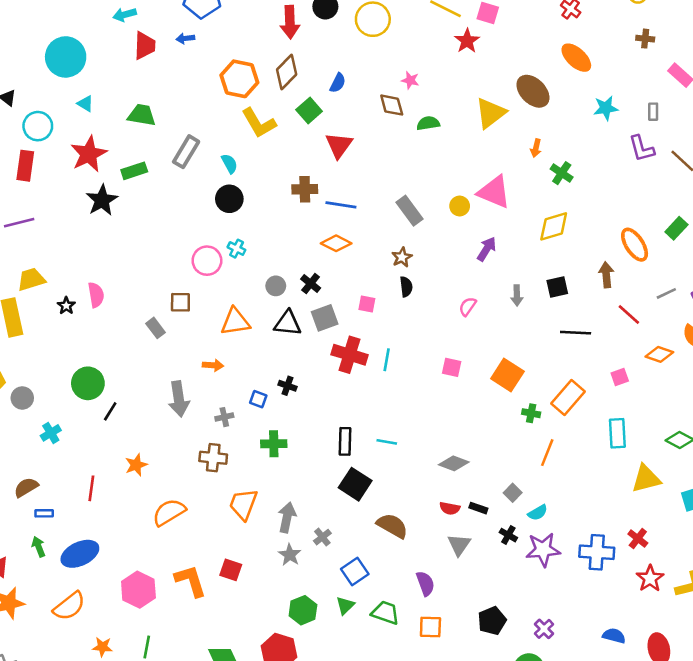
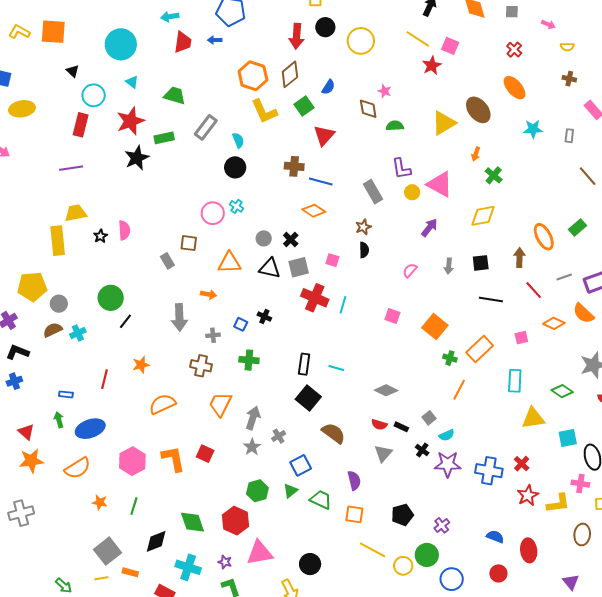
purple L-shape: (642, 149) -> (401, 169), moved
brown semicircle: (26, 487) -> (53, 330), moved

